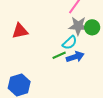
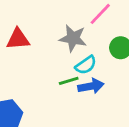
gray star: (78, 26) -> (73, 38), moved

